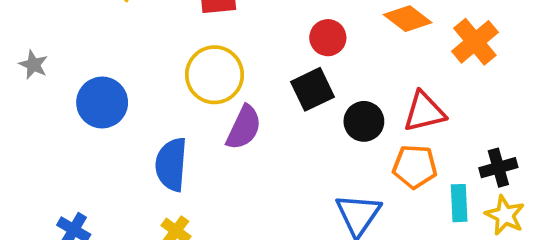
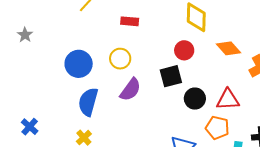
yellow circle: (215, 75) -> (120, 59), size x0.7
blue circle: (102, 102) -> (79, 64), moved

